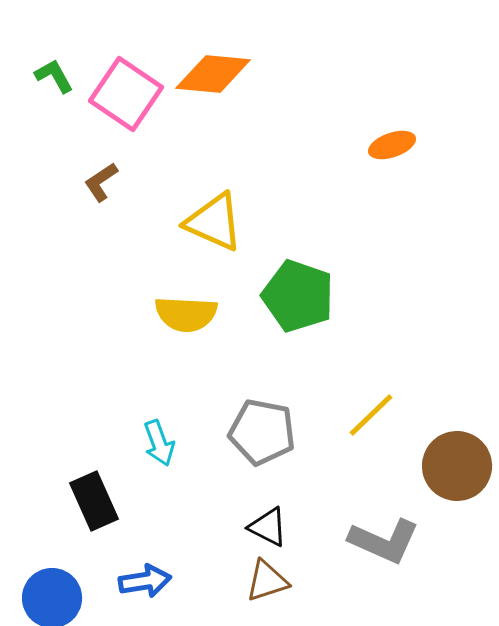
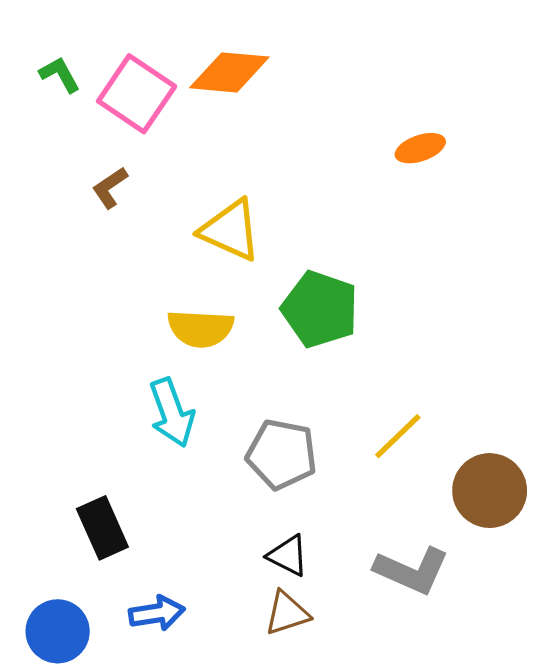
cyan arrow: (159, 443) -> (172, 413), moved, size x1.4

